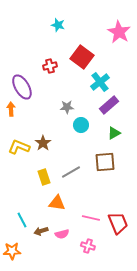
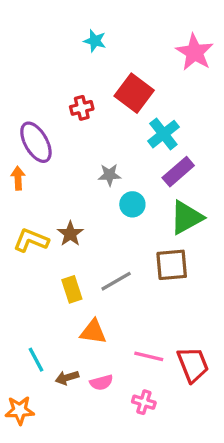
green triangle: (114, 133) -> (186, 217), size x1.6

